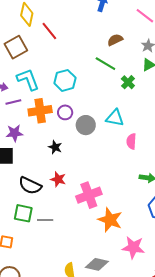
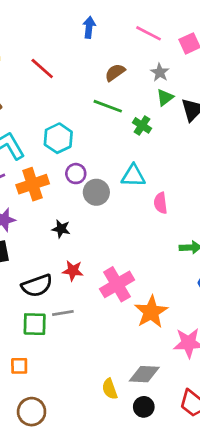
red line: (49, 31) -> (42, 68), moved
purple circle: (65, 112) -> (76, 174), moved
black semicircle: (30, 186) -> (37, 286), turned -35
gray line: (45, 220) -> (63, 313), moved
orange star: (110, 220) -> (151, 312), turned 30

